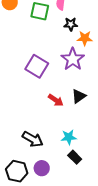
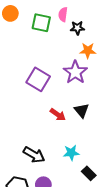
black star: (71, 24) -> (77, 28), moved
black triangle: (79, 96) -> (82, 110), turned -35
black rectangle: (75, 157) -> (89, 173), moved

